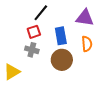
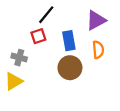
purple triangle: (85, 18) -> (96, 20), turned -36
gray cross: (32, 50) -> (19, 58), moved

